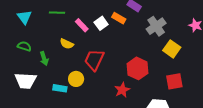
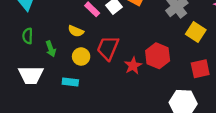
green semicircle: (24, 46) -> (28, 36), turned -104
yellow circle: (76, 79) -> (81, 57), moved
red star: (122, 90) -> (133, 66), moved

